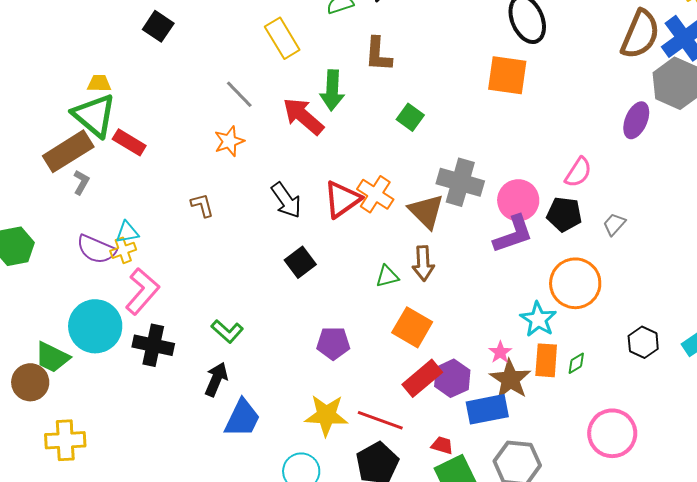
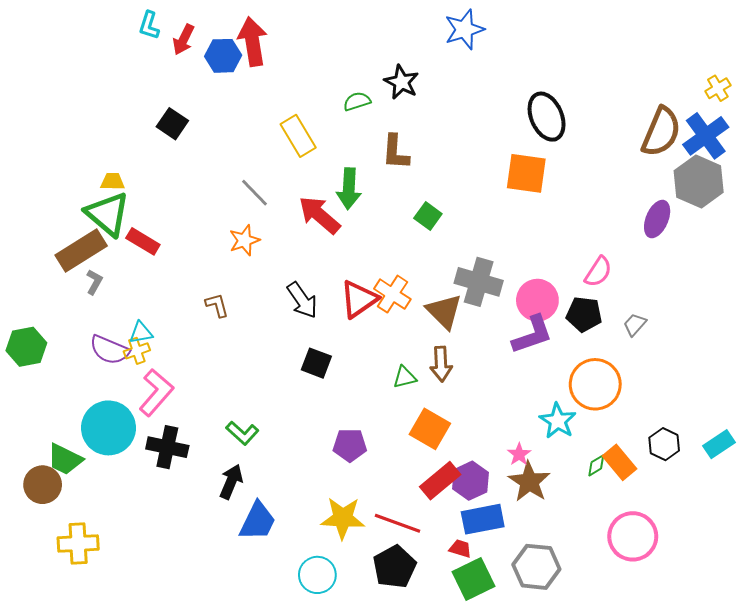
black square: (300, 262) -> (316, 363), turned -32
orange rectangle: (546, 360) -> (620, 462), moved, turned -44
blue rectangle: (487, 409) -> (483, 519), moved

